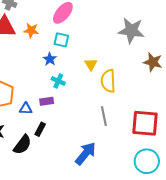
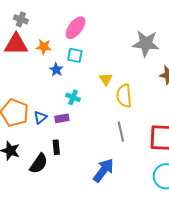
blue star: (50, 59) -> (56, 70), moved
blue triangle: (26, 109) -> (40, 117), moved, turned -40
black rectangle: (40, 129) -> (56, 147), turned -32

